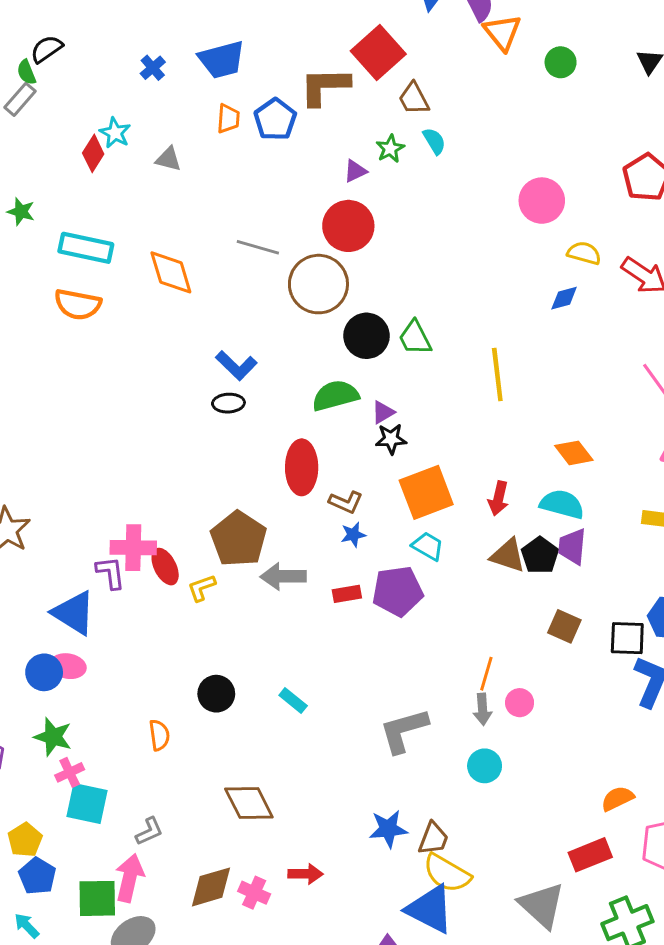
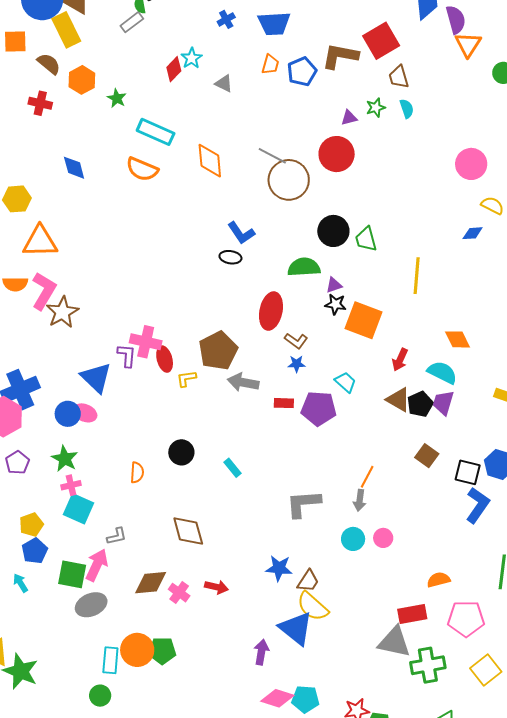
brown circle: (318, 284) -> (289, 180), moved
orange square: (426, 492) -> (364, 320), moved, turned 30
pink circle: (520, 703) -> (383, 538), moved
gray triangle: (542, 905) -> (394, 642), moved, turned -42

